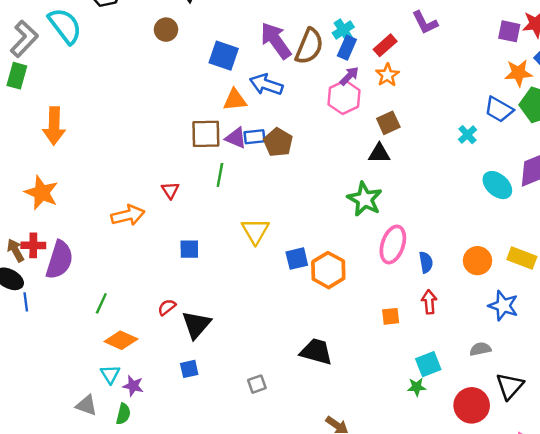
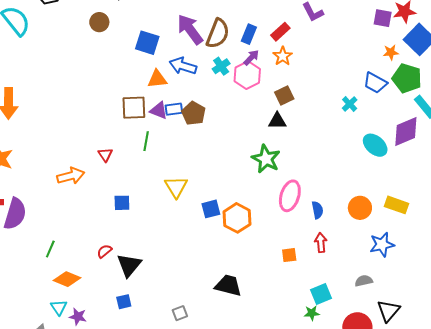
cyan cross: (343, 30) -> (221, 66), moved
orange star: (518, 73) -> (391, 52), size x0.7
blue star: (503, 306) -> (382, 245), turned -30

